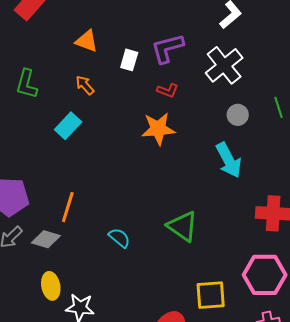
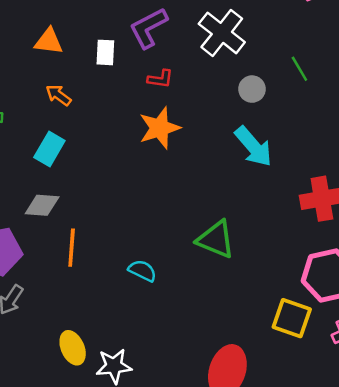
gray diamond: (46, 239) -> (42, 205), moved
yellow square: (211, 295) -> (292, 318), moved, turned 36

